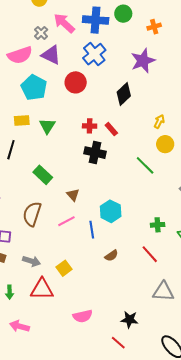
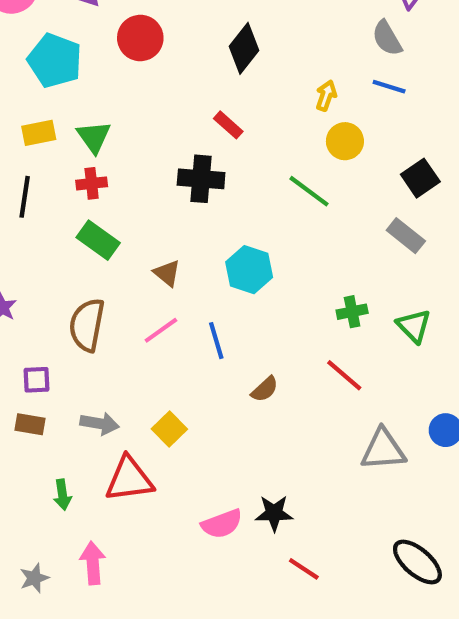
red cross: (90, 126) -> (92, 183), moved
cyan hexagon: (111, 211) -> (249, 270), moved
black star: (129, 320) -> (274, 513), moved
pink arrow: (19, 326) -> (93, 563), turned 78

